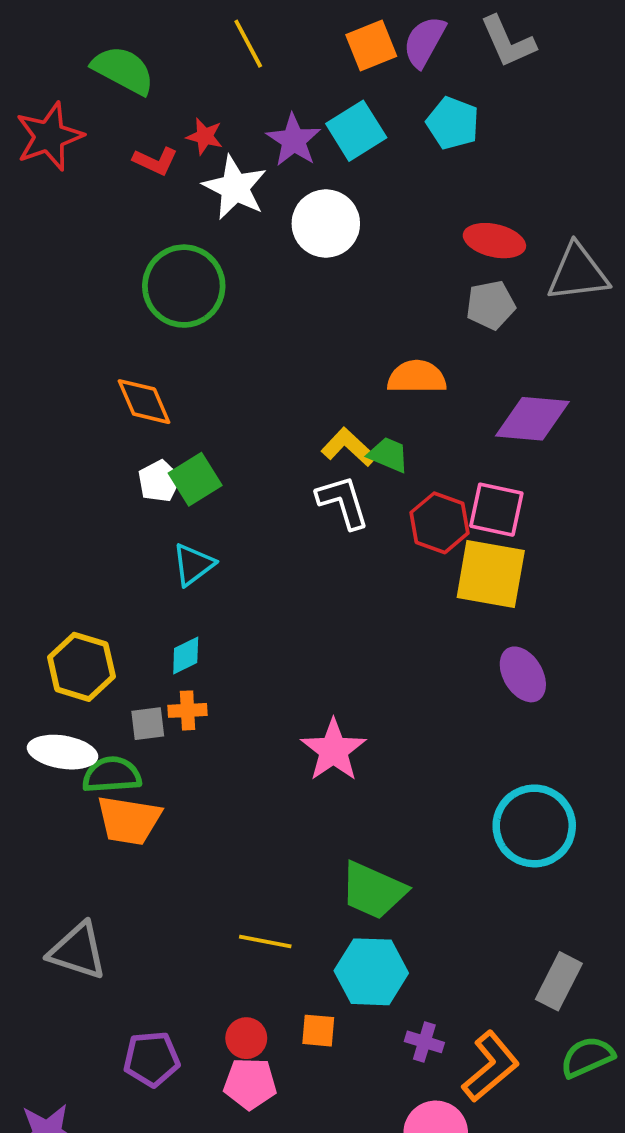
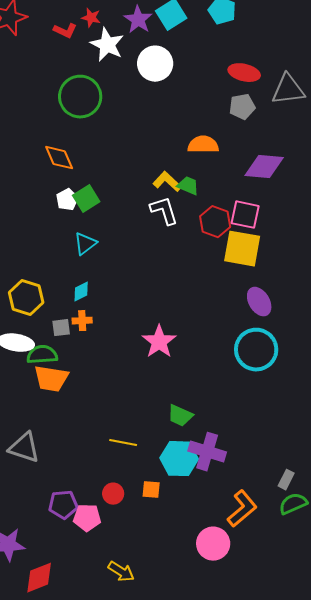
cyan circle: (534, 826) -> (256, 350), moved
green trapezoid: (373, 890) -> (180, 416), size x0.7
gray rectangle: (559, 981) -> (286, 480), moved, size x0.7
purple cross: (424, 1042) -> (207, 452), moved, size x1.8
pink pentagon: (250, 1084) -> (87, 518), moved

